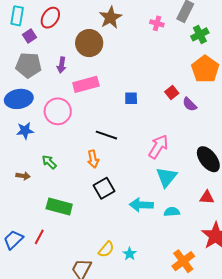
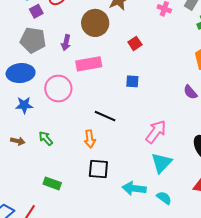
red square: (172, 93) -> (135, 43), moved
brown arrow: (23, 176) -> (18, 141), moved
black square: (104, 188) -> (98, 169), turned 30
green rectangle: (59, 206) -> (52, 183), size x0.7
cyan semicircle: (172, 212) -> (164, 198), turned 35

